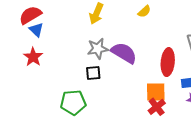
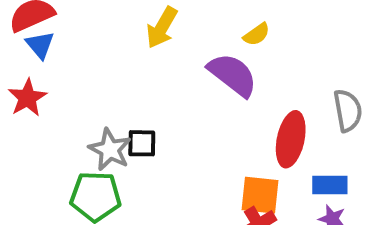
gray star: (98, 49) -> (110, 150), moved, turned 30
purple semicircle: (124, 53) -> (233, 75), moved

